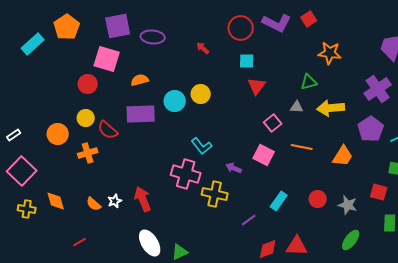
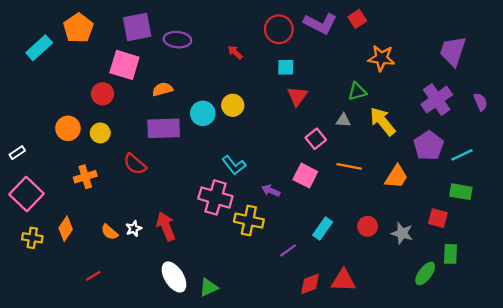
yellow arrow: (331, 108) -> (383, 121), turned 56
red semicircle: (108, 130) -> (135, 164), moved
orange circle: (58, 134) -> (68, 128), moved
orange cross: (88, 153) -> (85, 177), moved
orange diamond: (56, 201) -> (66, 229), turned 50
green ellipse: (351, 240) -> (425, 274), moved

